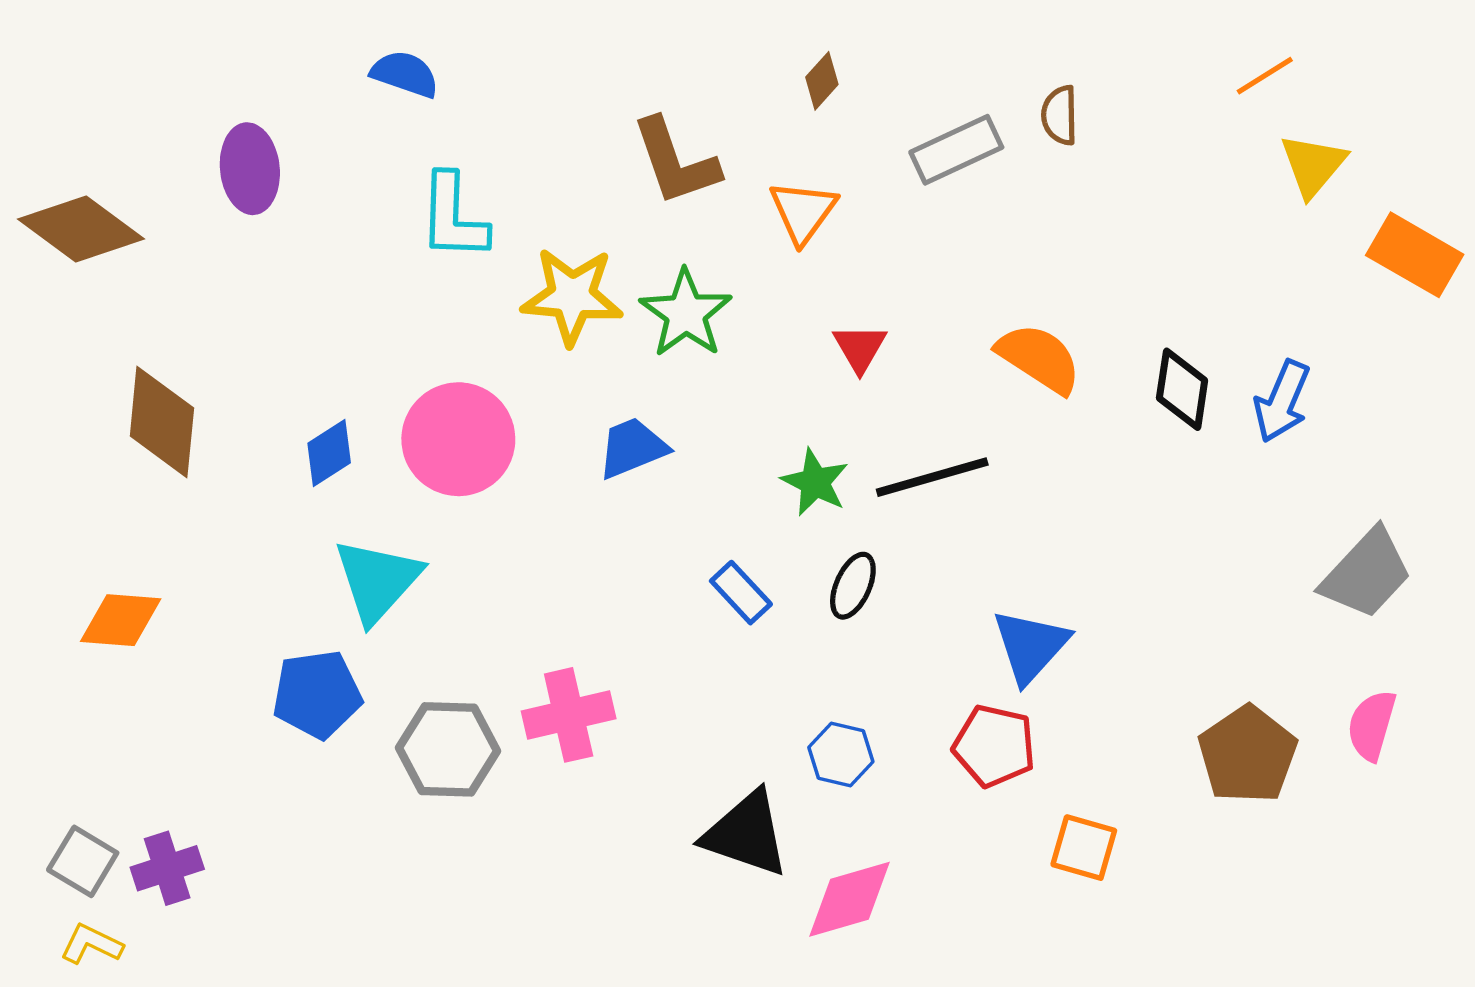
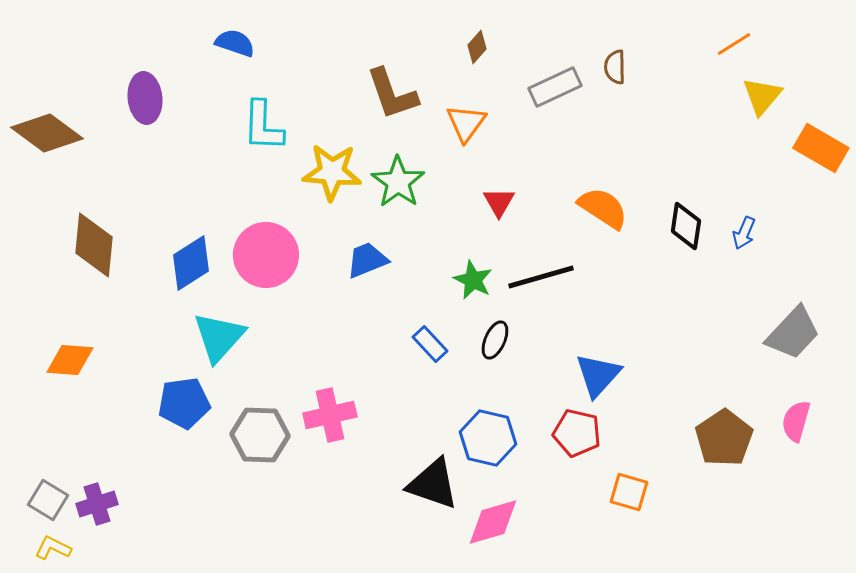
blue arrow: (1282, 401) -> (744, 233), size x0.7
blue diamond: (329, 453) -> (191, 263), size x1.4
blue hexagon: (841, 755) -> (488, 438), size x1.5

